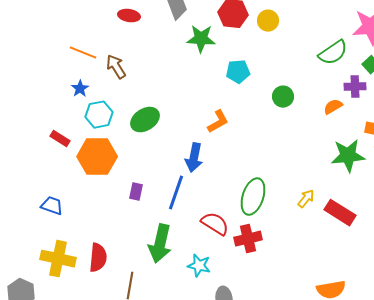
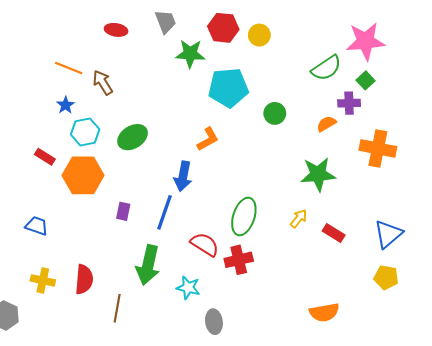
cyan pentagon: (238, 72) -> (228, 88), size x1.6
green star: (348, 156) -> (318, 174), moved
red rectangle: (340, 213) -> (334, 233), size x0.7
yellow cross: (58, 259) -> (43, 280), size x0.7

